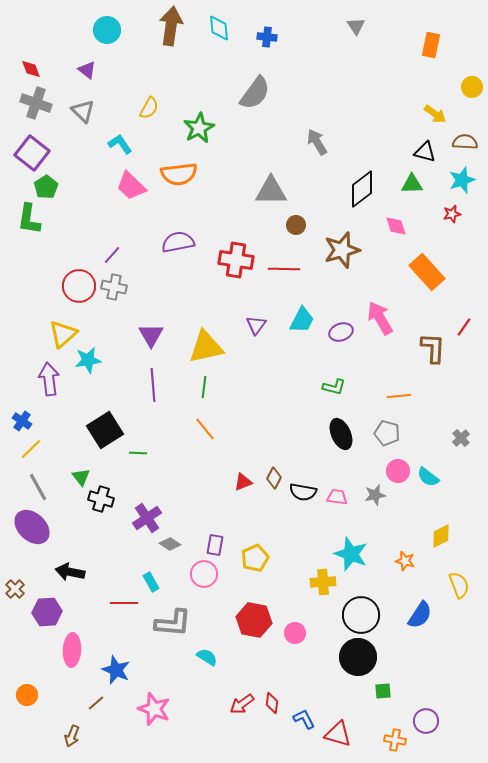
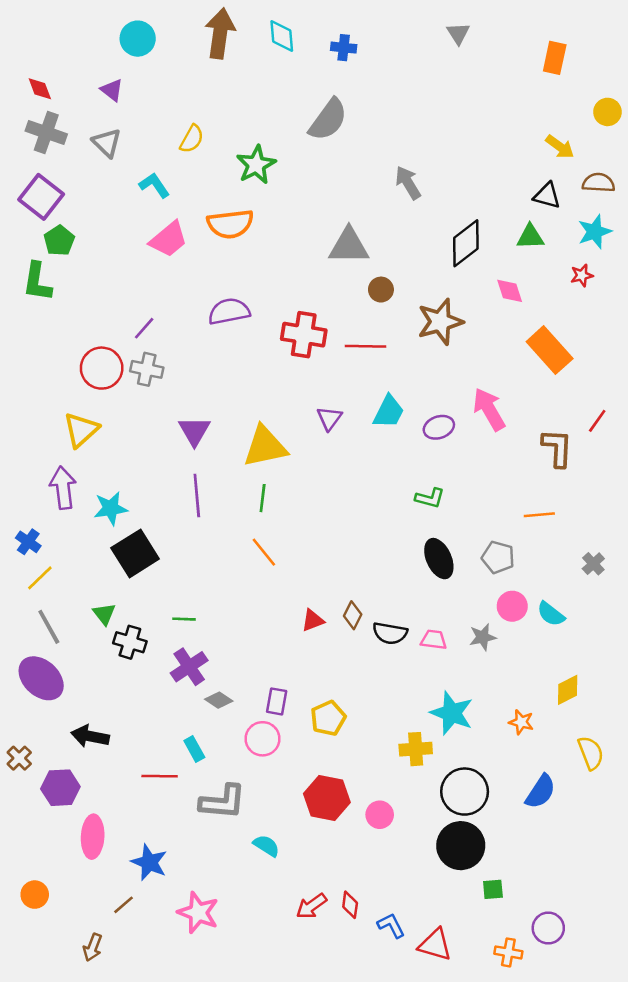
pink trapezoid: (131, 186) -> (169, 239), turned -84
cyan star: (88, 360) -> (111, 508), moved
orange line: (399, 396) -> (539, 515), moved
green line: (138, 453) -> (184, 619), moved

